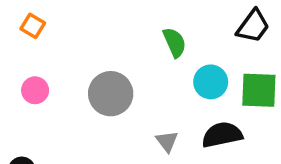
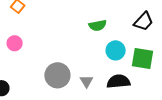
green semicircle: (175, 42) -> (98, 25), turned 96
gray circle: (111, 94) -> (57, 75), moved

